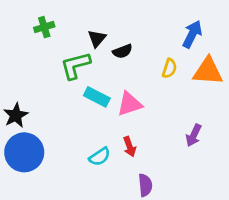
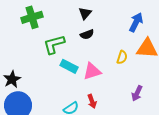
green cross: (44, 27) -> (32, 17), size x1.5
black triangle: (97, 38) -> (85, 13), moved
yellow semicircle: (169, 68) -> (122, 57), moved

